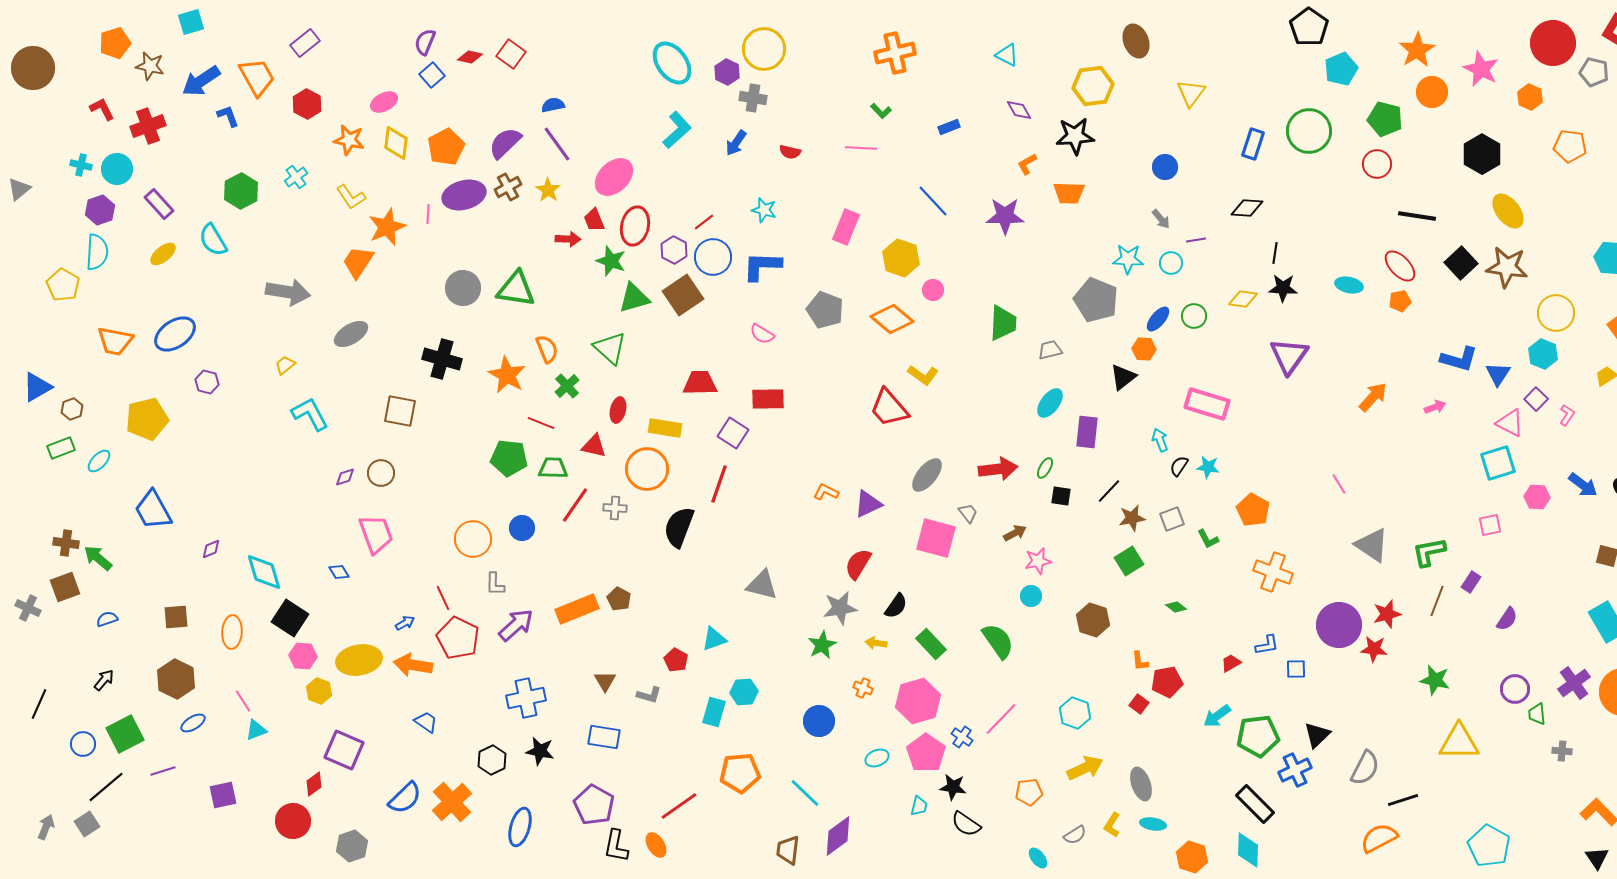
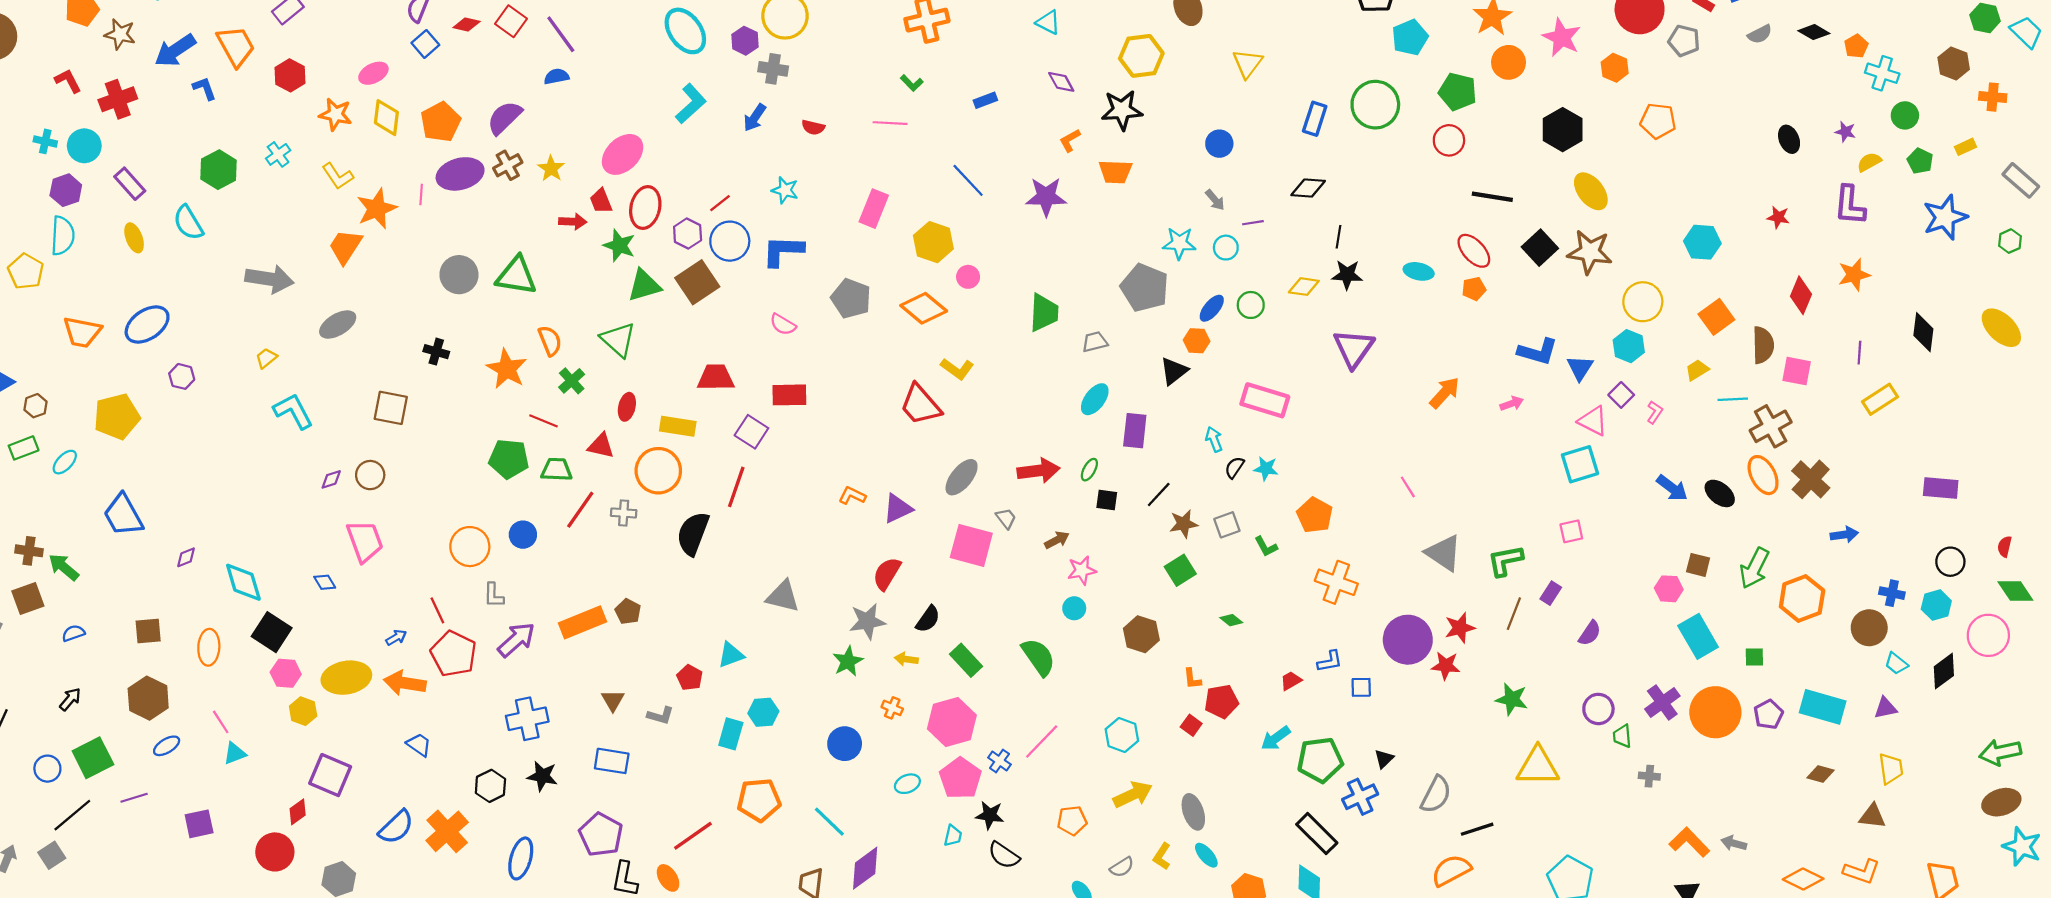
purple line: (557, 144) -> (561, 34), moved
yellow ellipse: (163, 254) -> (134, 238), turned -72
black cross: (442, 359) -> (436, 352), size x0.6
pink hexagon: (1537, 497) -> (1669, 589), moved
black triangle: (1317, 735) -> (1384, 759), size x0.7
cyan ellipse: (1153, 824) -> (1206, 855), turned 40

